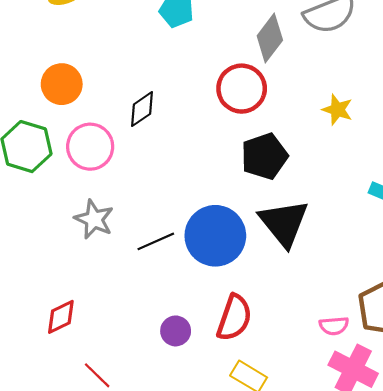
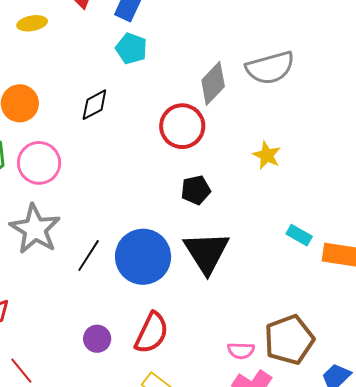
black diamond: (142, 109) -> (94, 105), moved
black pentagon: (264, 156) -> (196, 190), size x0.7
gray star: (94, 219) -> (35, 229), size x1.4
black line: (156, 241) -> (89, 255), turned -40

